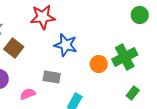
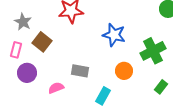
blue star: (66, 45) -> (114, 35), moved
orange circle: (99, 64) -> (124, 71), moved

